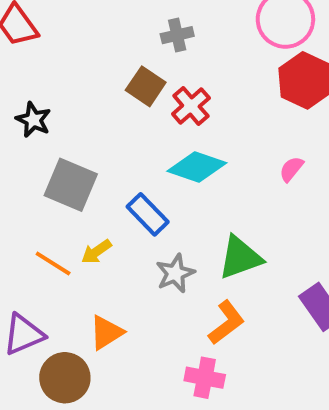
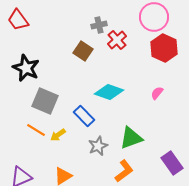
red cross: (191, 106) -> (117, 40), moved
black star: (33, 120) -> (26, 68), size x1.5
orange line: (53, 264) -> (36, 130), moved

